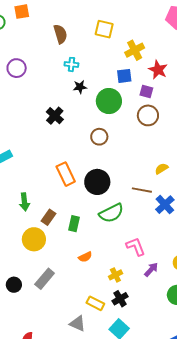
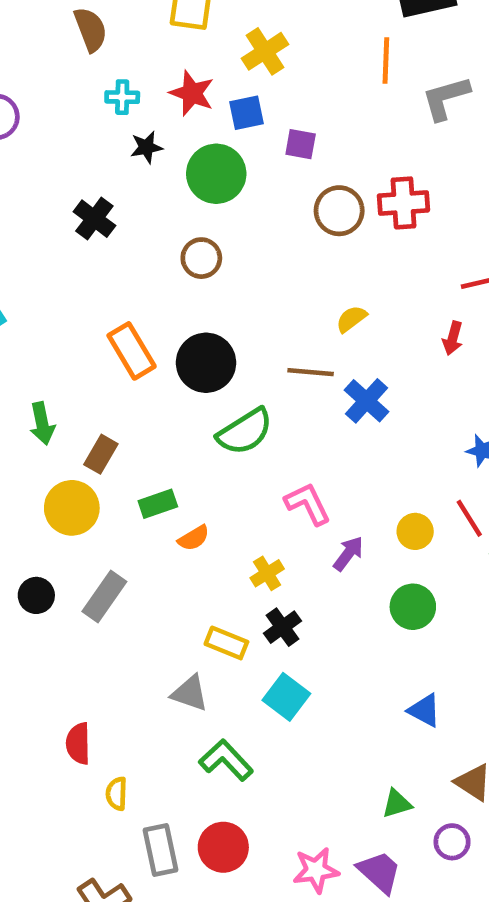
red star: (158, 70) -> (192, 93), moved
brown circle: (148, 115) -> (339, 211), moved
green rectangle: (74, 224) -> (158, 504), moved, turned 63
black circle: (14, 285) -> (36, 595), moved

